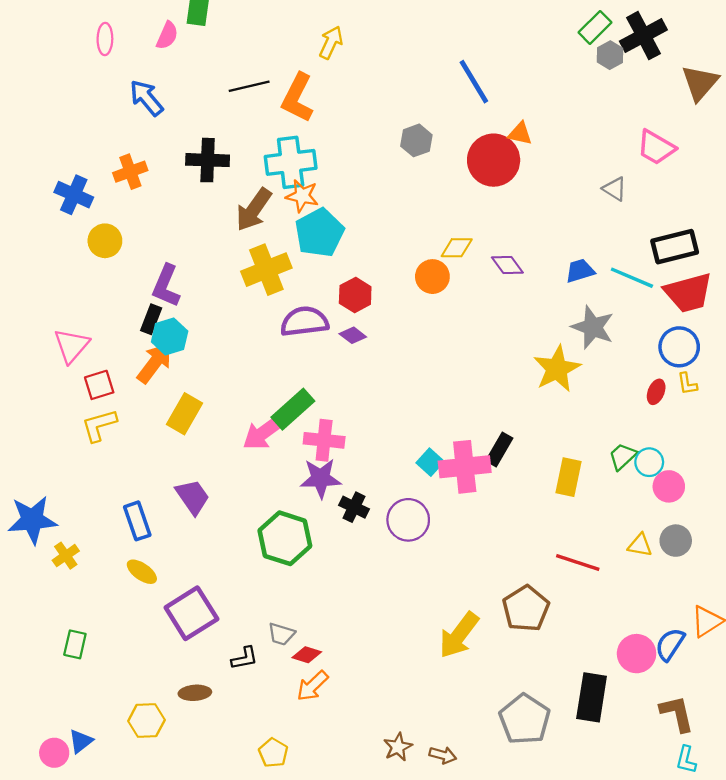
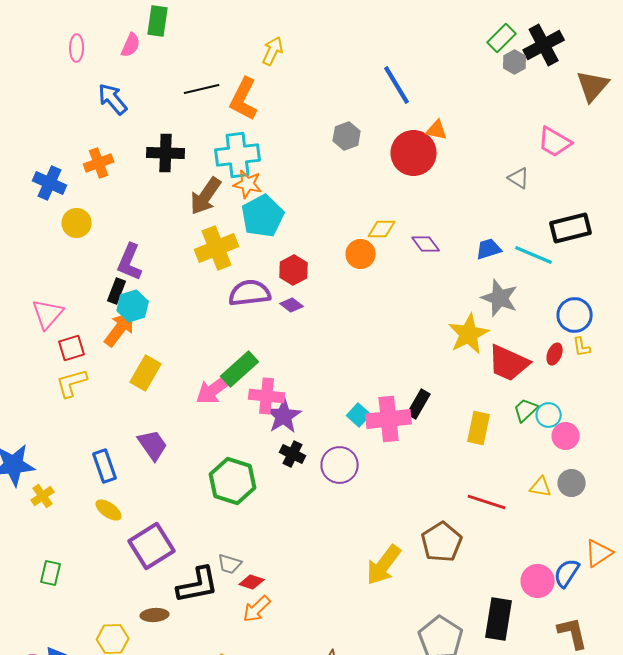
red trapezoid: (688, 293) -> (509, 363), moved, turned 39
purple star: (321, 478) -> (284, 416), moved, turned -30
black L-shape: (244, 658) -> (198, 585), size x1.8

